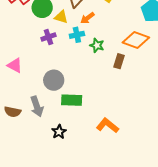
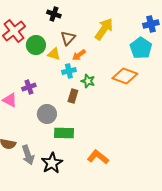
purple cross: (48, 37) -> (29, 87), moved
brown rectangle: (119, 61) -> (73, 96), moved
gray arrow: (37, 106) -> (28, 155), moved
black star: (59, 132) -> (52, 163), size x1.5

